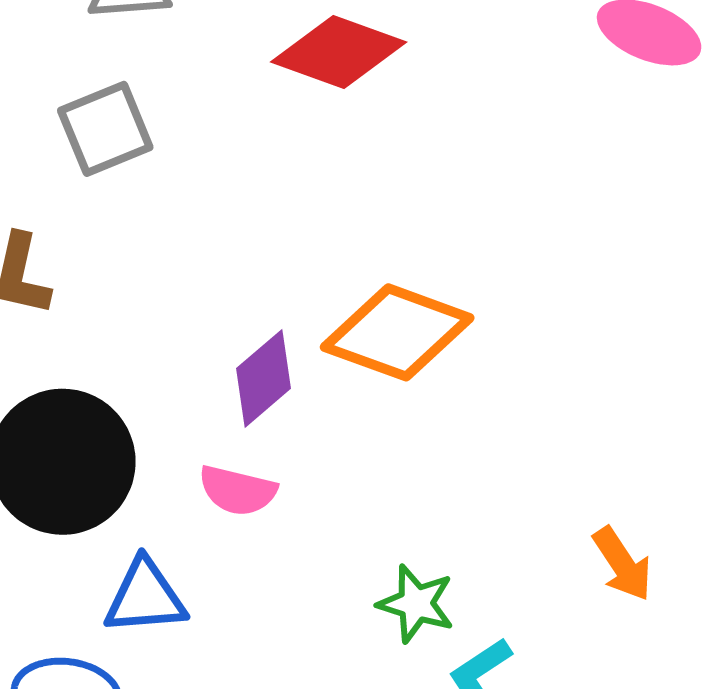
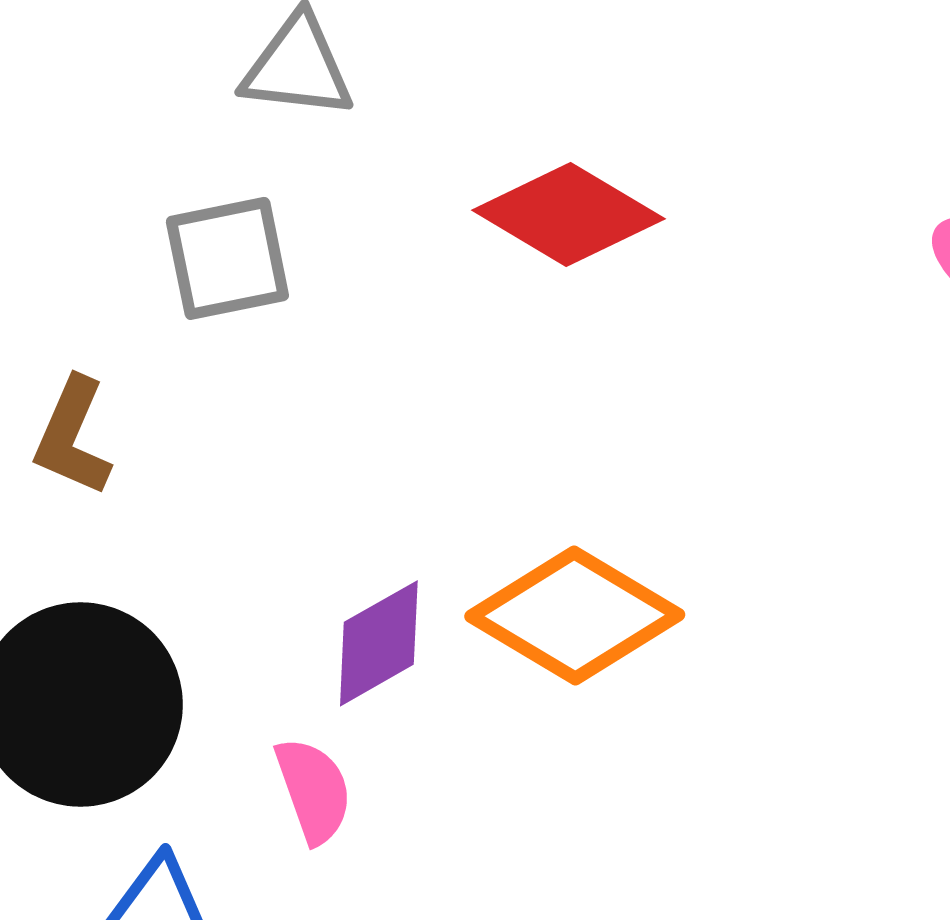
pink semicircle: (238, 490) -> (314, 790), turned -134

